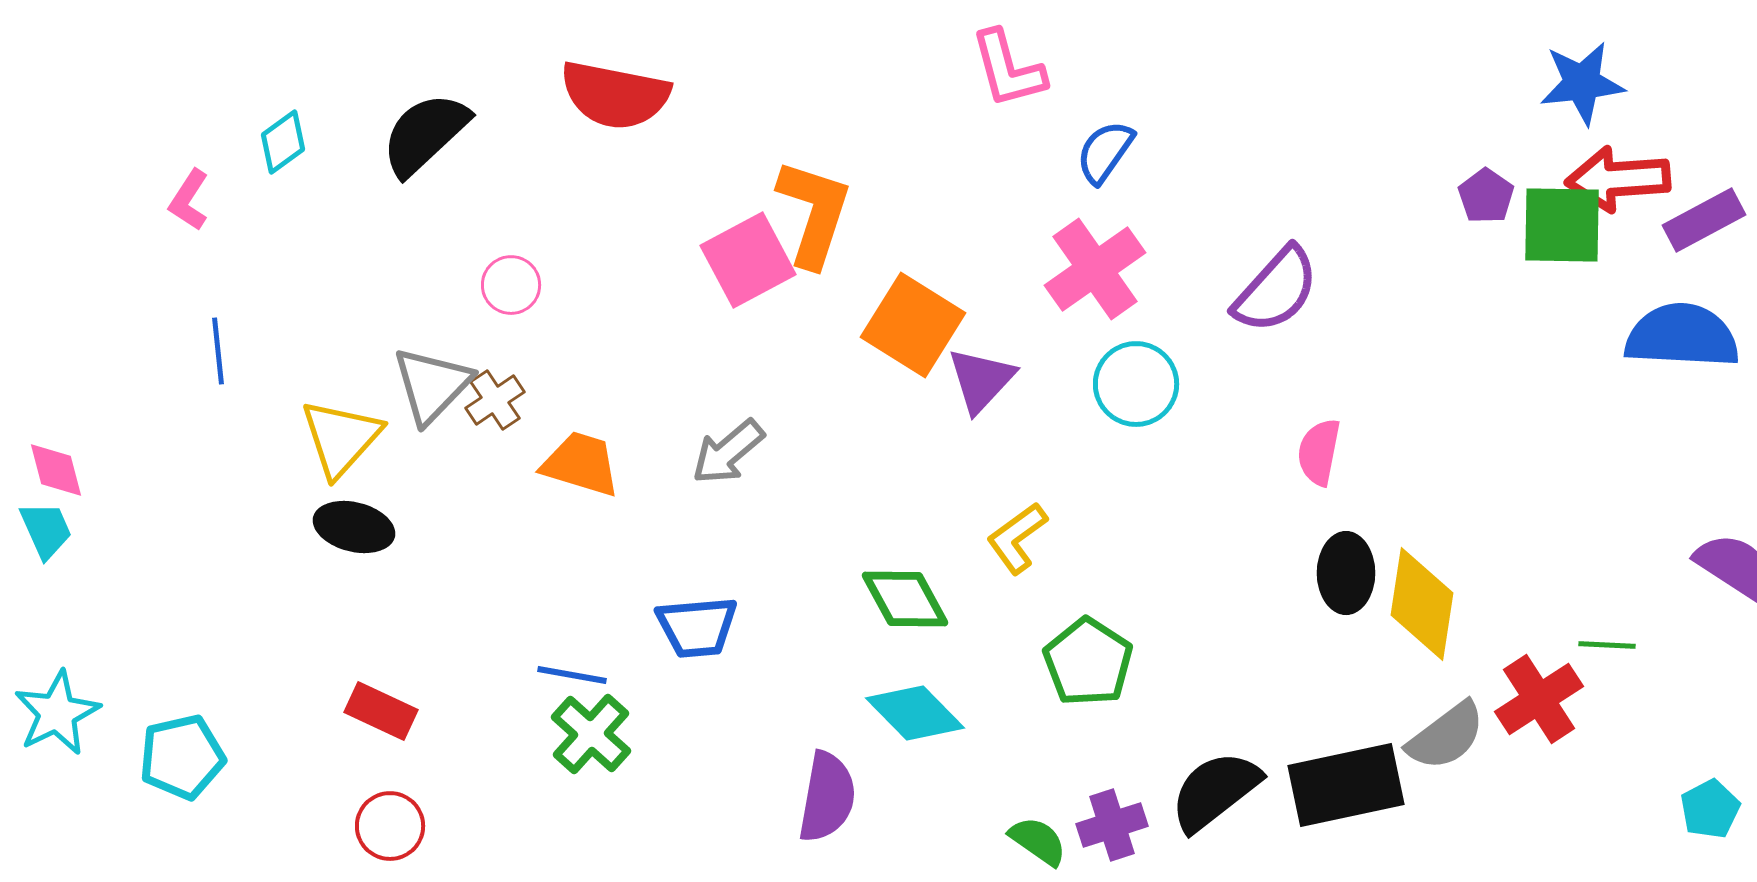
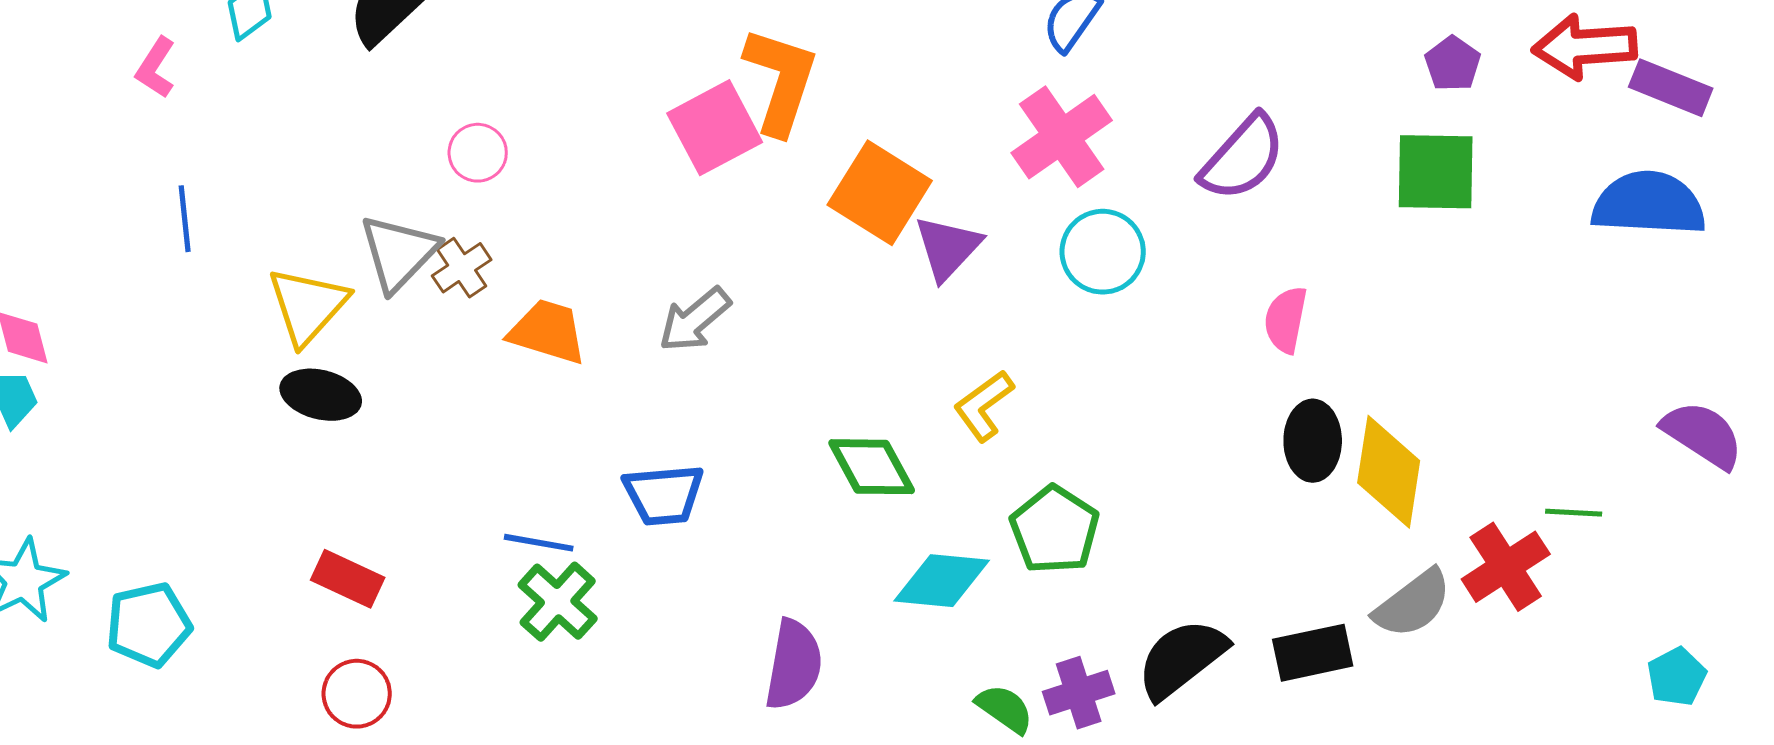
purple rectangle: (1704, 220) -> (1671, 88), turned 50
green square: (1562, 225) -> (1436, 172), moved
cyan diamond: (915, 713) -> (942, 581), moved, turned -40
black rectangle: (1346, 785) -> (1313, 653), size x0.7

